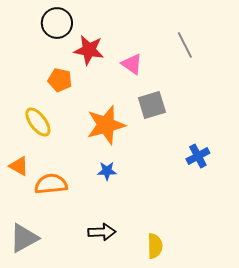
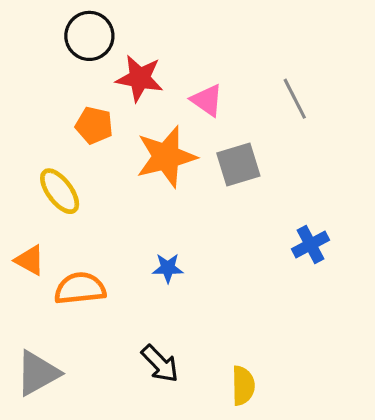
gray line: (185, 45) -> (295, 99), moved
orange star: (106, 125) -> (166, 157), moved
black arrow: (102, 232) -> (160, 364), turned 48

